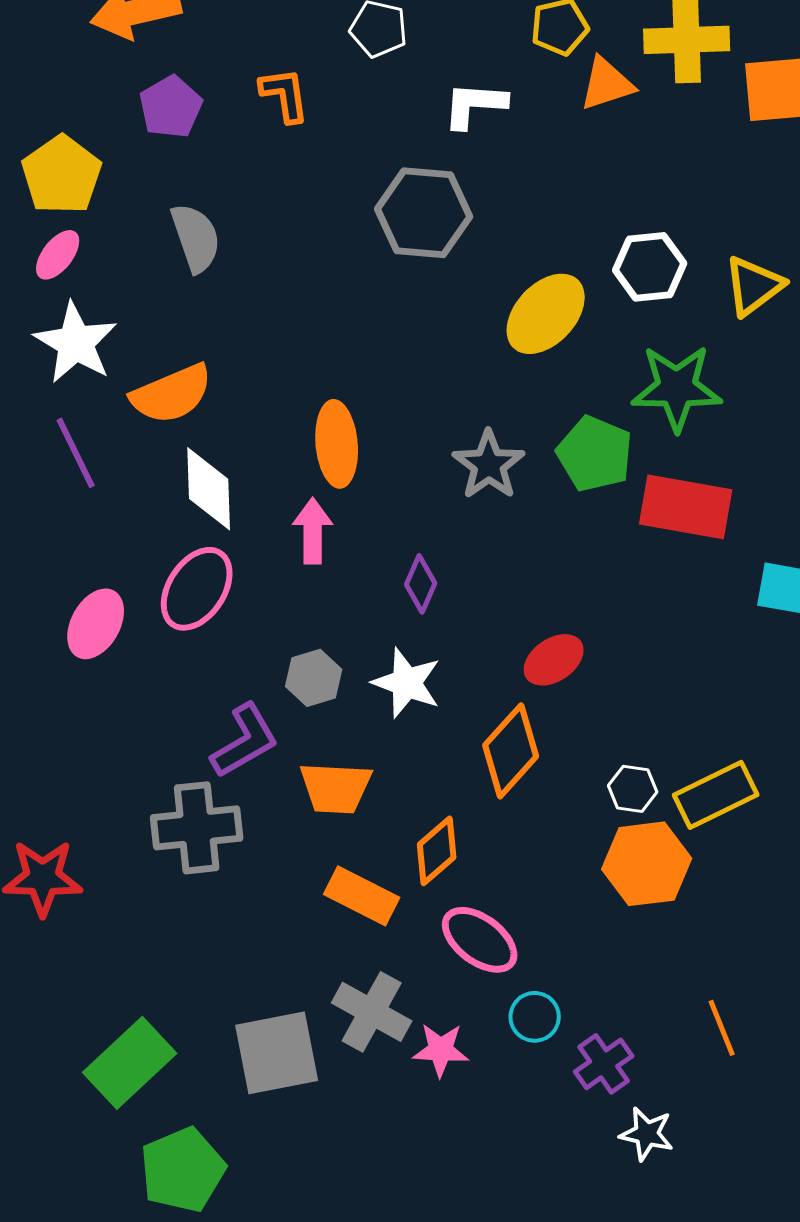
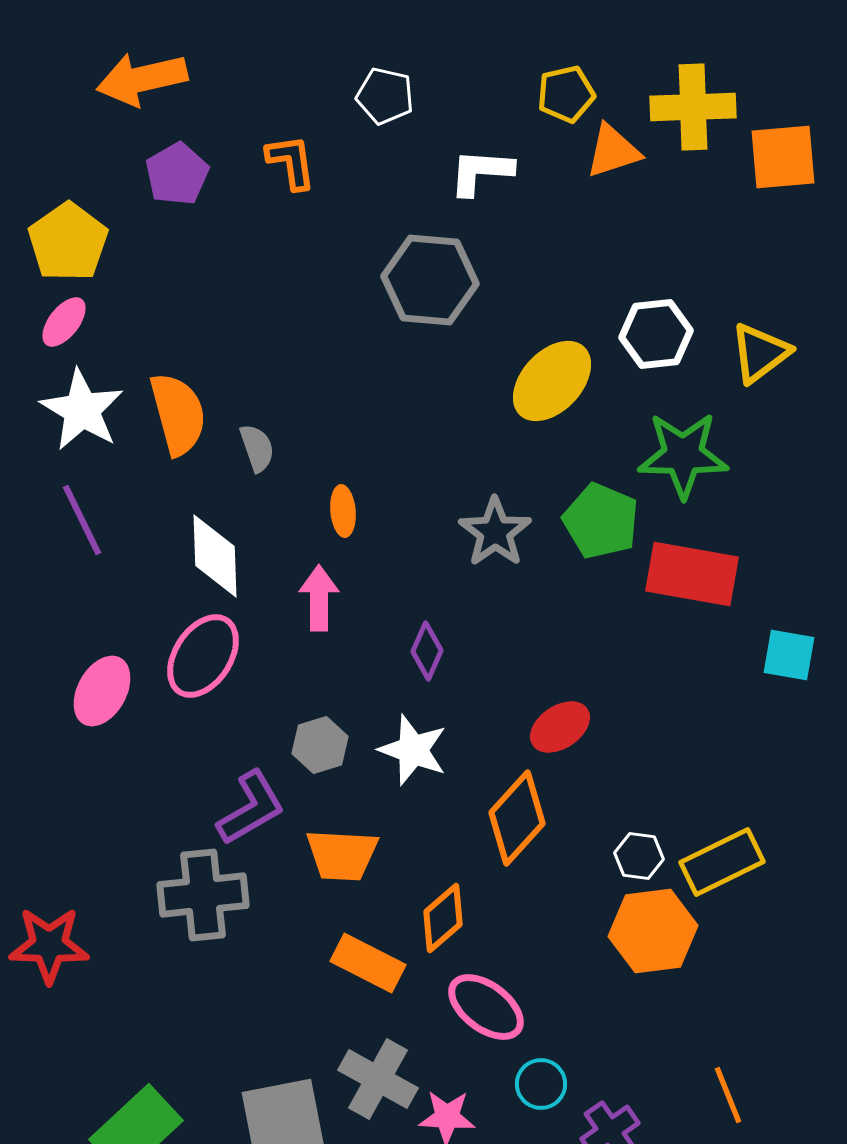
gray semicircle: (196, 238) -> (257, 448), moved, size x0.7
orange semicircle: (172, 394) -> (178, 414), moved, turned -82
orange ellipse: (337, 444) -> (343, 511), size x0.6

